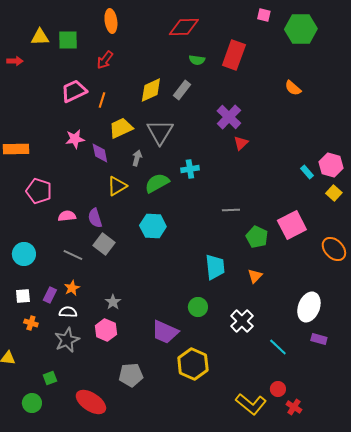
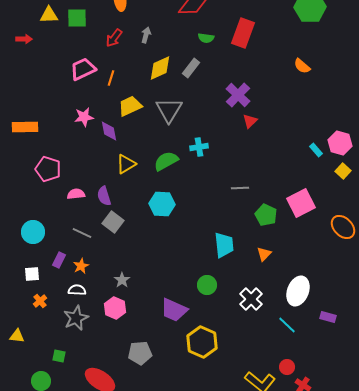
gray arrow: (137, 158) -> (146, 35), moved
purple rectangle: (50, 295) -> (59, 260), moved
white ellipse: (309, 307) -> (298, 291), moved
orange cross: (31, 323) -> (40, 301), turned 32
green square: (50, 378) -> (59, 356), turned 32

